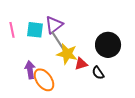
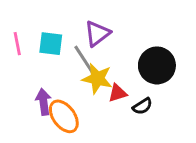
purple triangle: (54, 25) -> (97, 33), moved
black semicircle: (98, 73) -> (142, 106), turned -88

